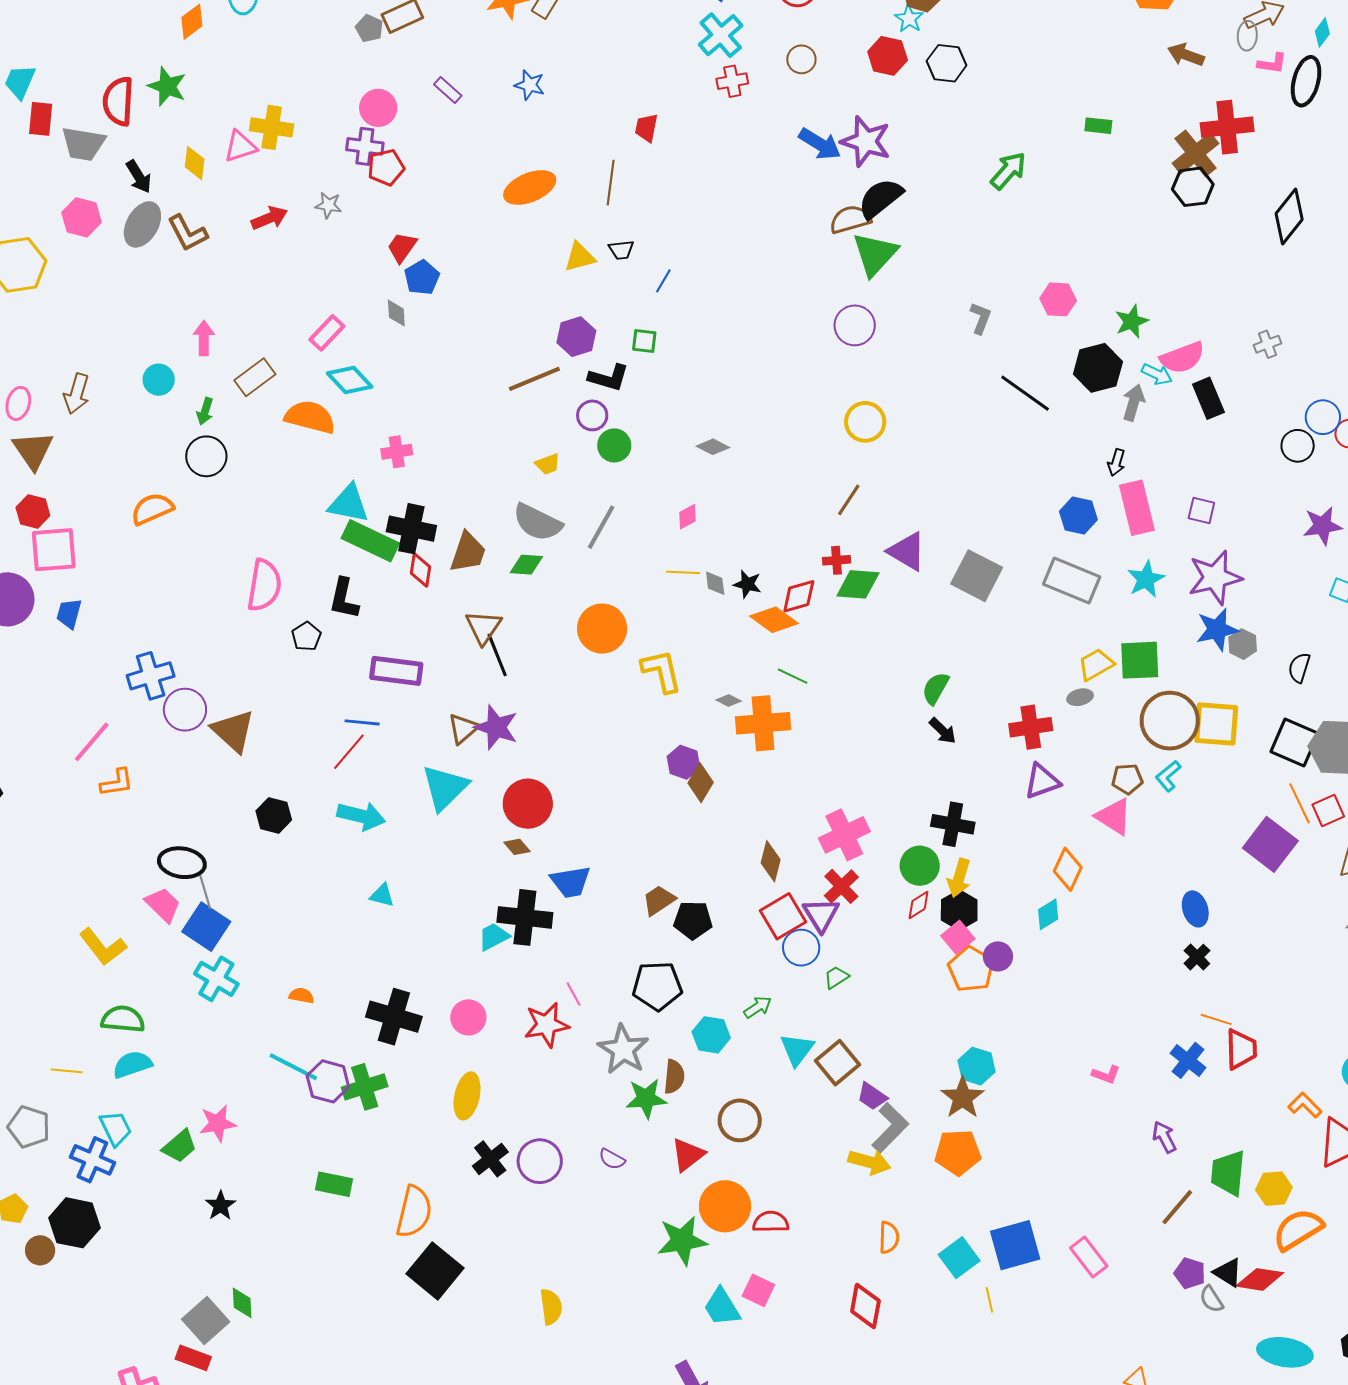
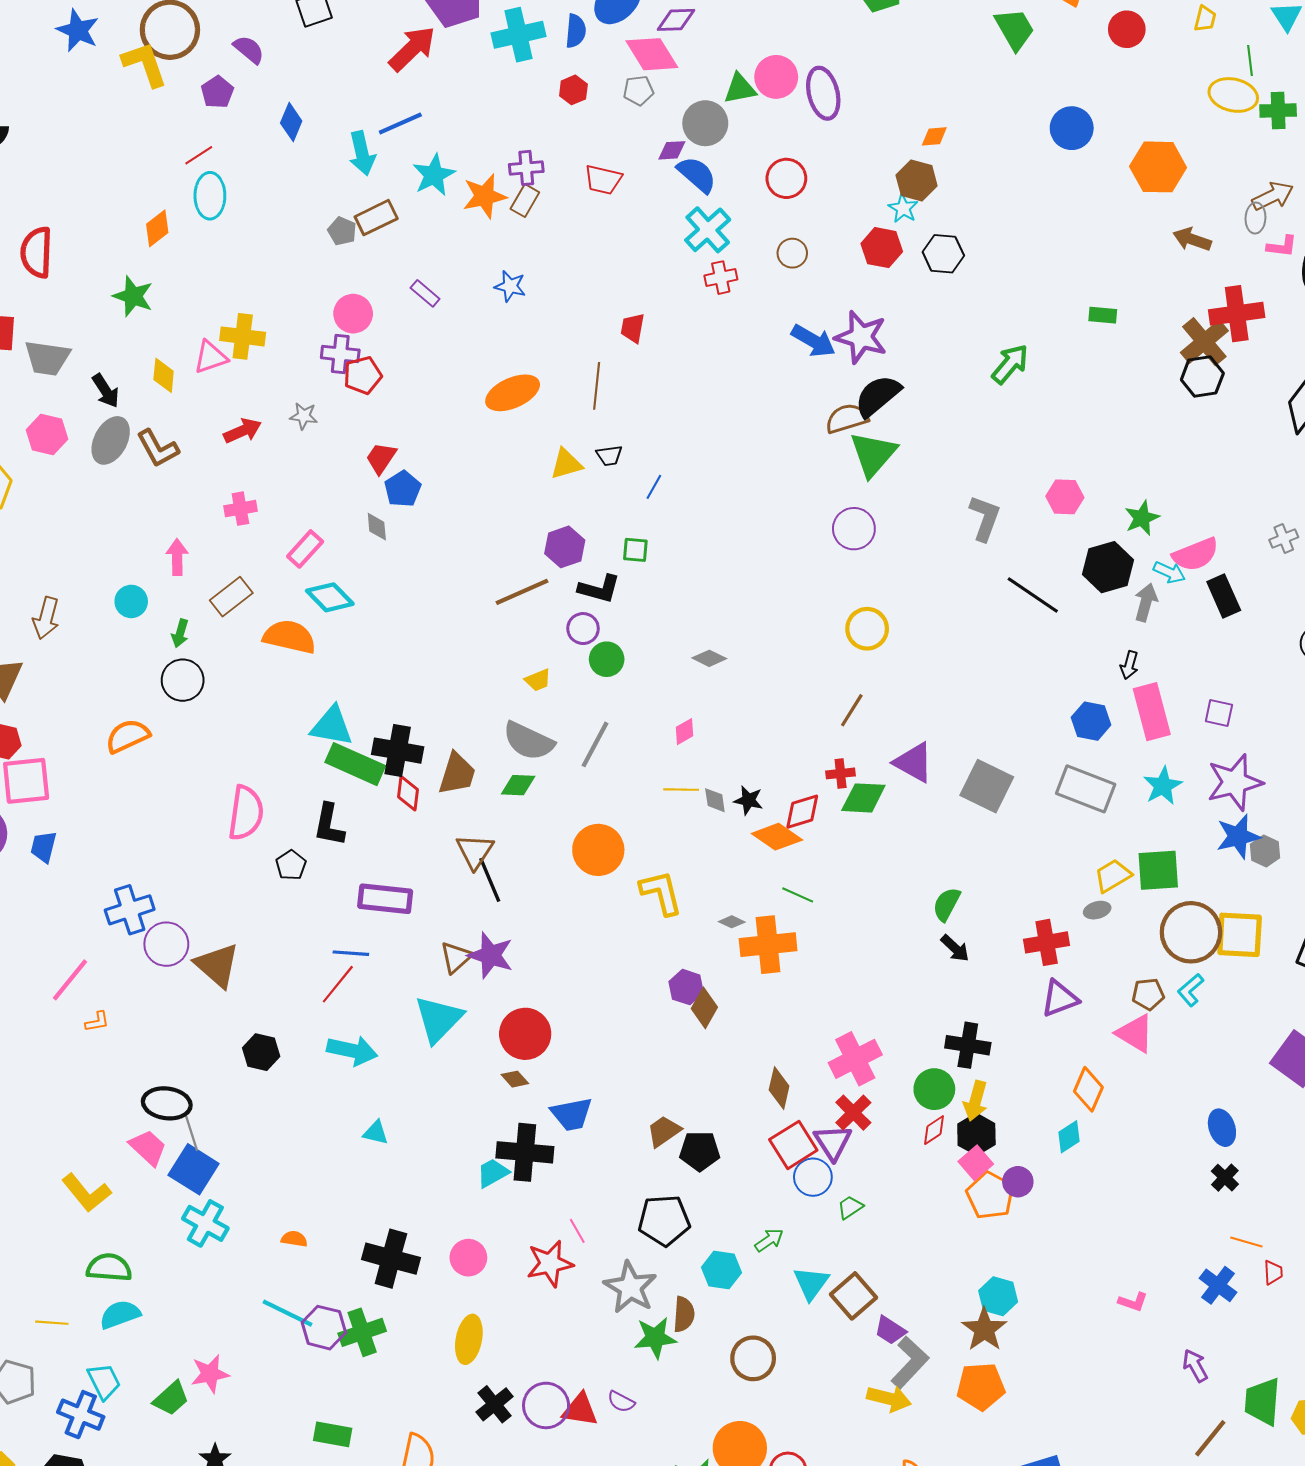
red semicircle: (118, 101) -> (37, 252), moved
gray L-shape: (981, 318) -> (985, 518), size x1.4
pink cross: (397, 452) -> (240, 509), moved
orange L-shape: (117, 783) -> (97, 1022), size x0.7
red trapezoid: (1241, 1049) -> (1273, 1272), size x0.6
red triangle: (688, 1155) -> (580, 1410), moved, turned 48

